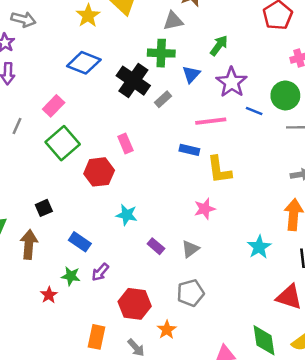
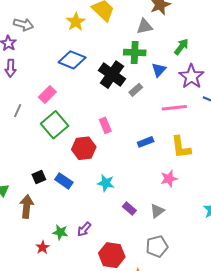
blue rectangle: (189, 150) -> (146, 142), moved, turned -35
blue rectangle: (80, 242) -> (64, 181), moved

